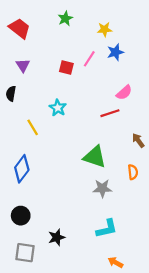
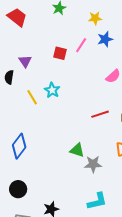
purple triangle: (23, 65) -> (25, 61), moved
red line: (110, 113) -> (100, 114), moved
yellow line: (33, 127) -> (32, 97), moved
green triangle: (95, 157) -> (77, 150), moved, size x0.7

